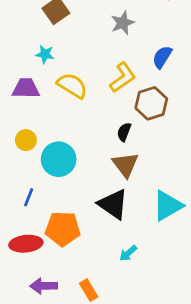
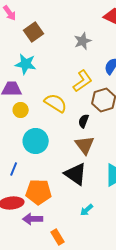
cyan star: (45, 54) -> (26, 64), size x1.5
yellow semicircle: (72, 86) -> (56, 103), moved
yellow circle: (26, 140) -> (21, 110), moved
purple arrow: (44, 286) -> (33, 219), moved

